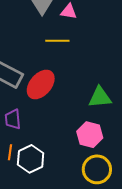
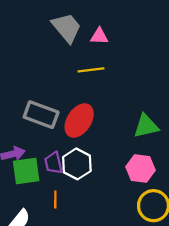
white hexagon: (31, 159) -> (77, 164), moved

